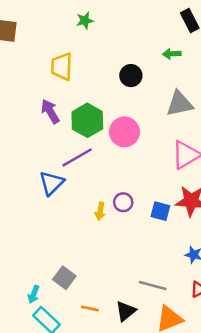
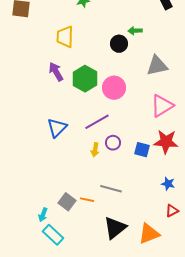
green arrow: (172, 54) -> (135, 31), moved
purple line: (77, 157) -> (97, 122), moved
gray line: (153, 285) -> (111, 189), moved
orange line: (90, 309) -> (87, 200), moved
black triangle: (126, 311) -> (115, 228), size x1.4

